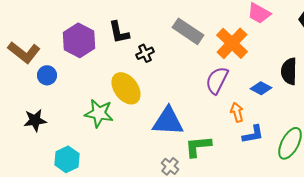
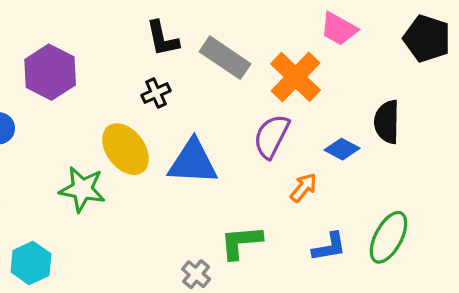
black L-shape: (119, 32) -> (162, 38), moved
orange arrow: (237, 112) -> (304, 188), turned 54
blue triangle: (168, 121) -> (193, 162), moved
blue L-shape: (253, 134) -> (329, 247), moved

